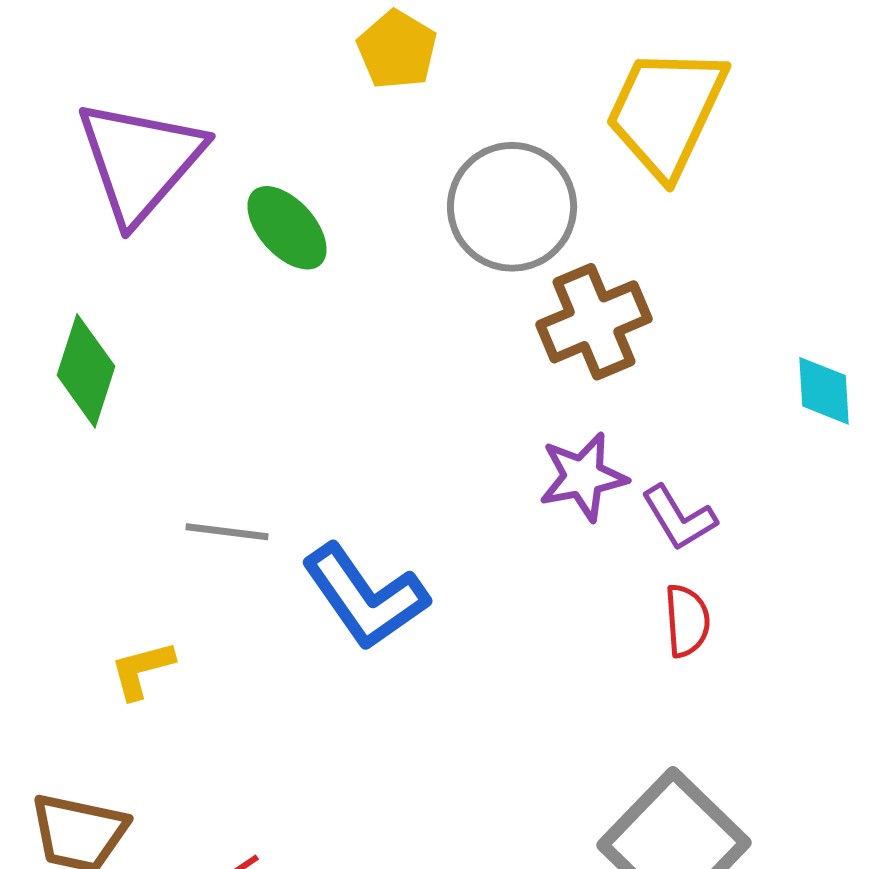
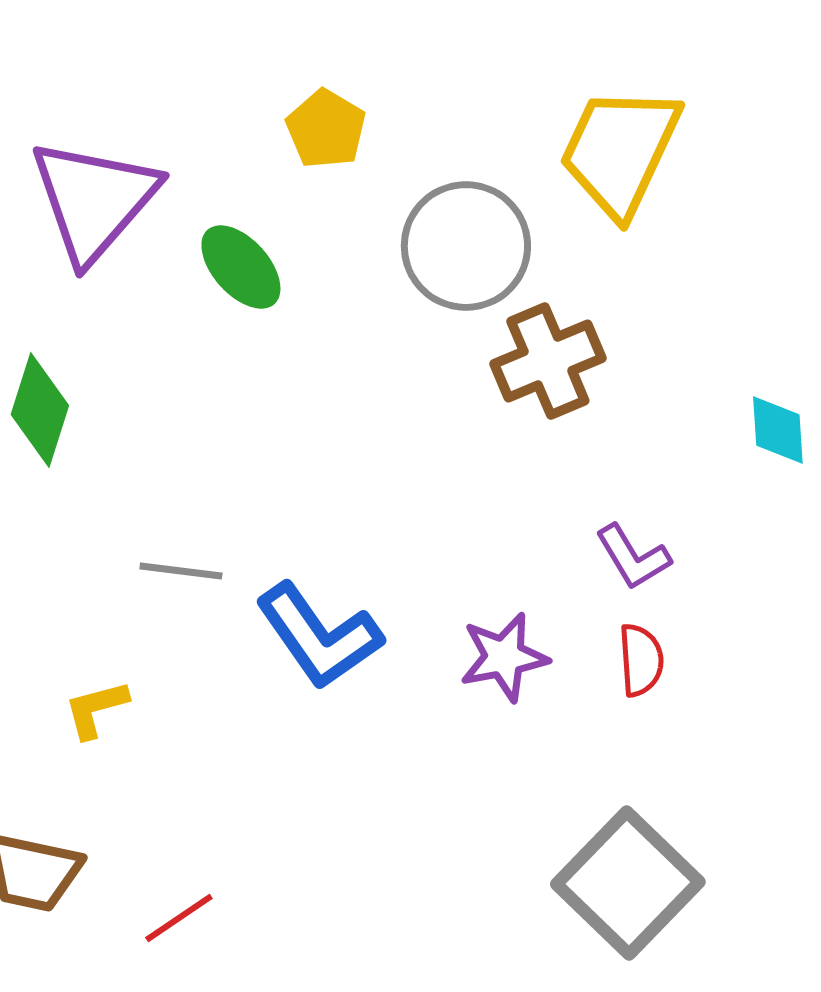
yellow pentagon: (397, 50) -> (326, 129), moved
purple star: (583, 477) -> (504, 657), moved

